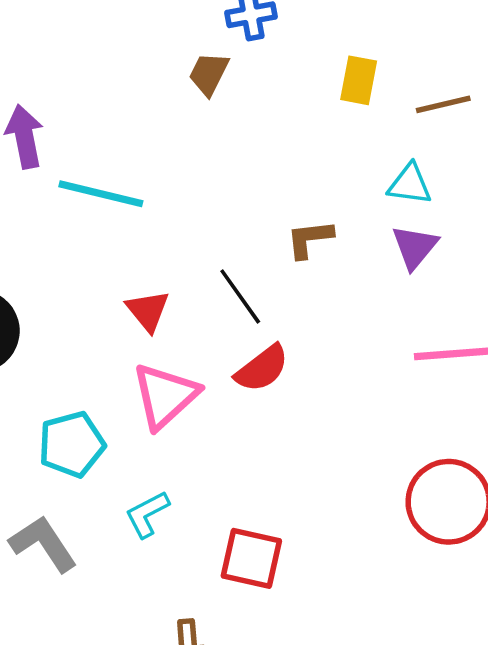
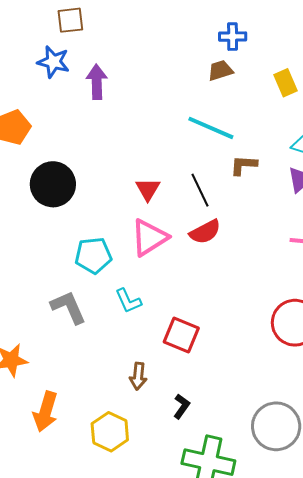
brown trapezoid: (209, 74) -> (220, 71), moved, turned 36
yellow rectangle: (359, 80) -> (285, 83), turned -44
cyan line: (101, 194) -> (211, 128), moved
cyan L-shape: (147, 514) -> (128, 301), turned -96

